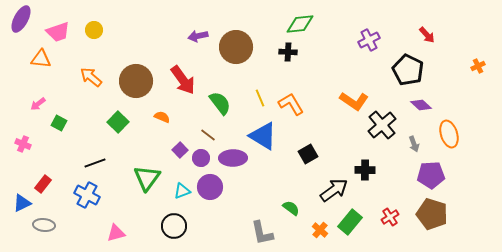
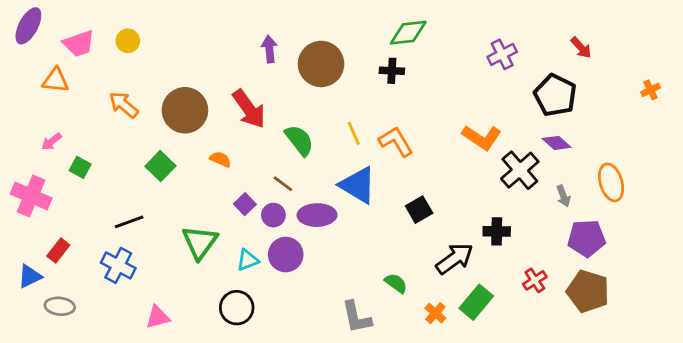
purple arrow: (198, 36) -> (269, 49), turned 96
purple diamond: (421, 105) -> (557, 143), moved
pink cross: (23, 144) -> (31, 196), size x1.8
red cross: (390, 217) -> (535, 280), moved

